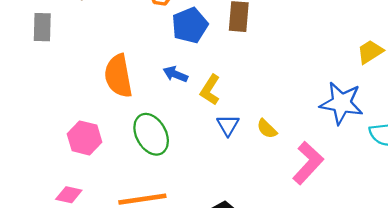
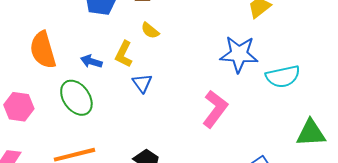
blue arrow: (175, 74) -> (91, 61), moved
yellow semicircle: (267, 129) -> (150, 30), moved

